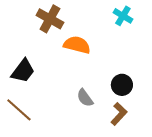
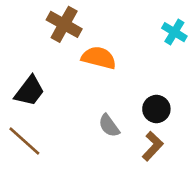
cyan cross: (123, 16) -> (174, 32), moved

